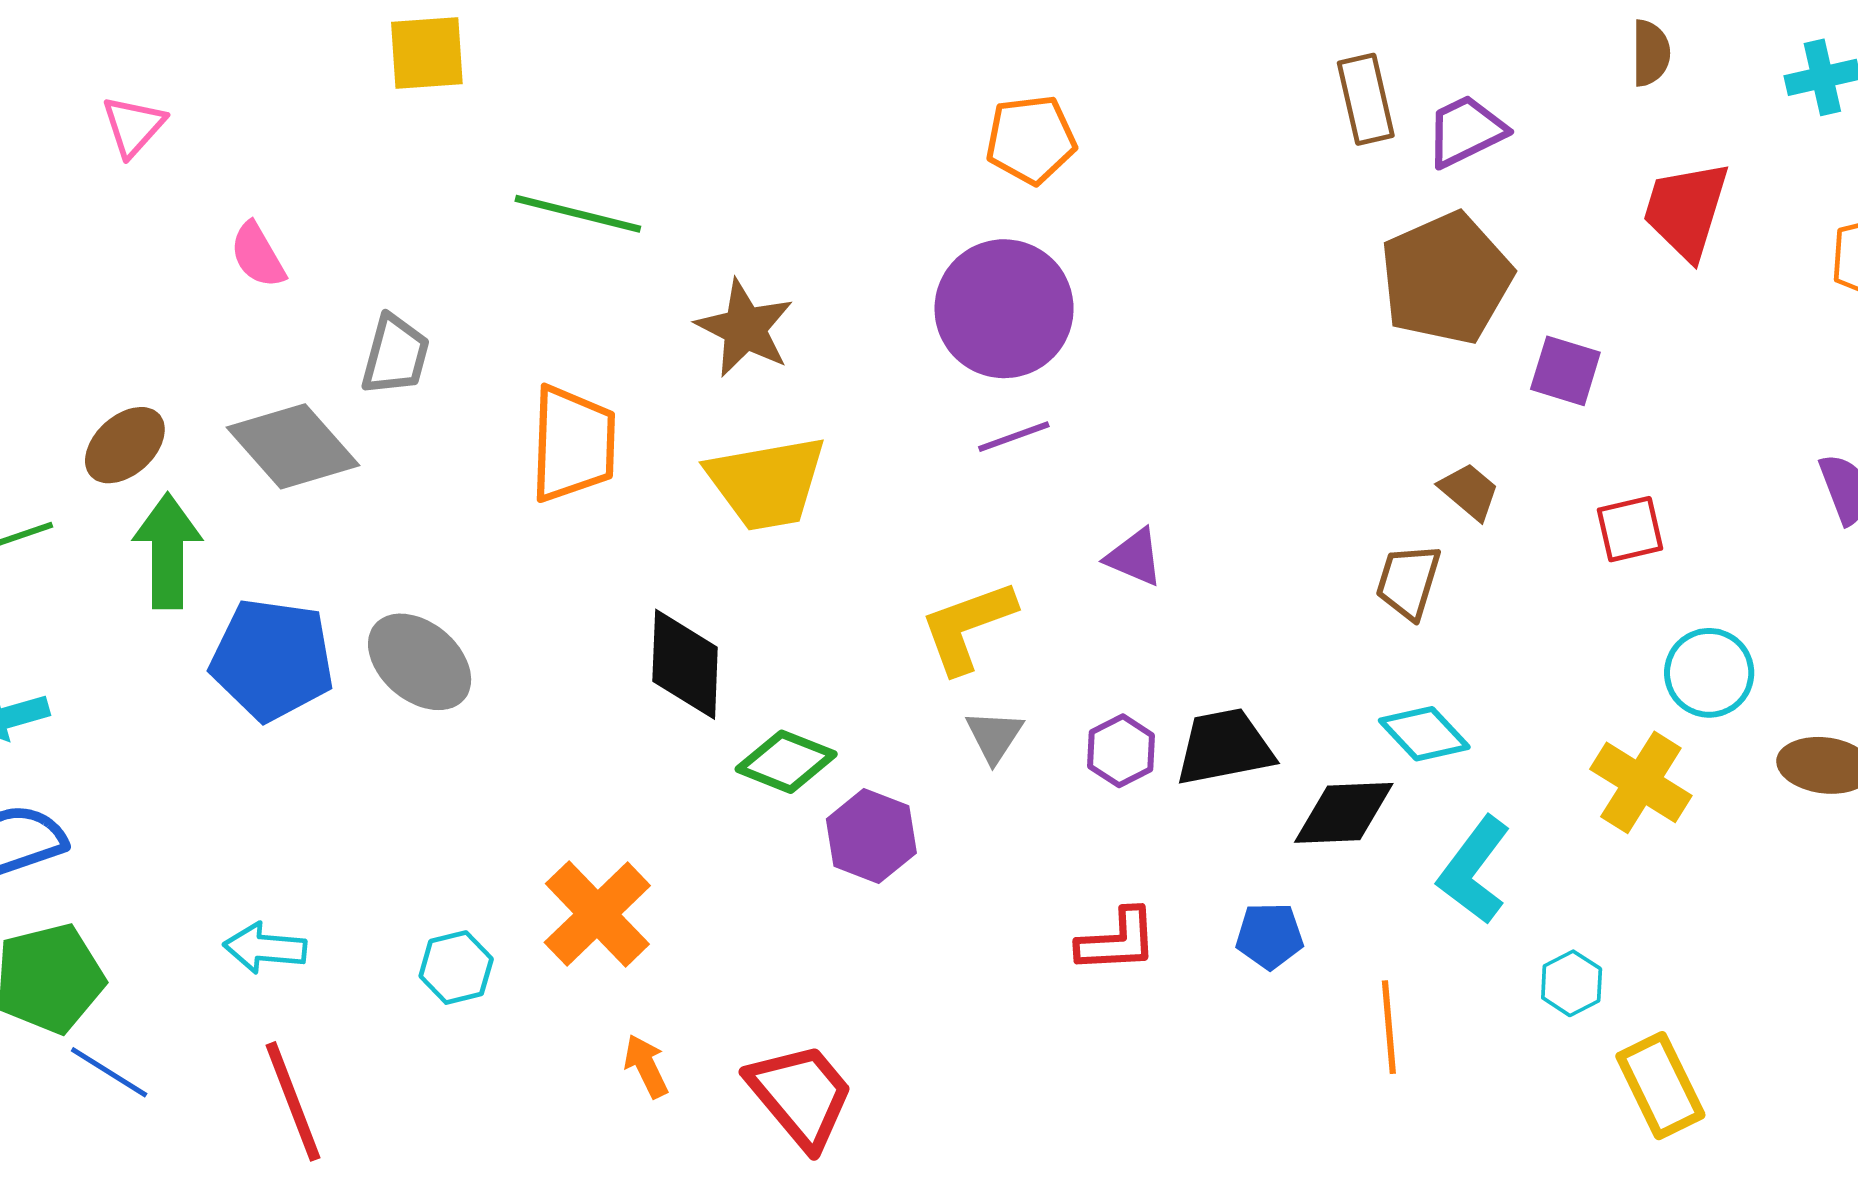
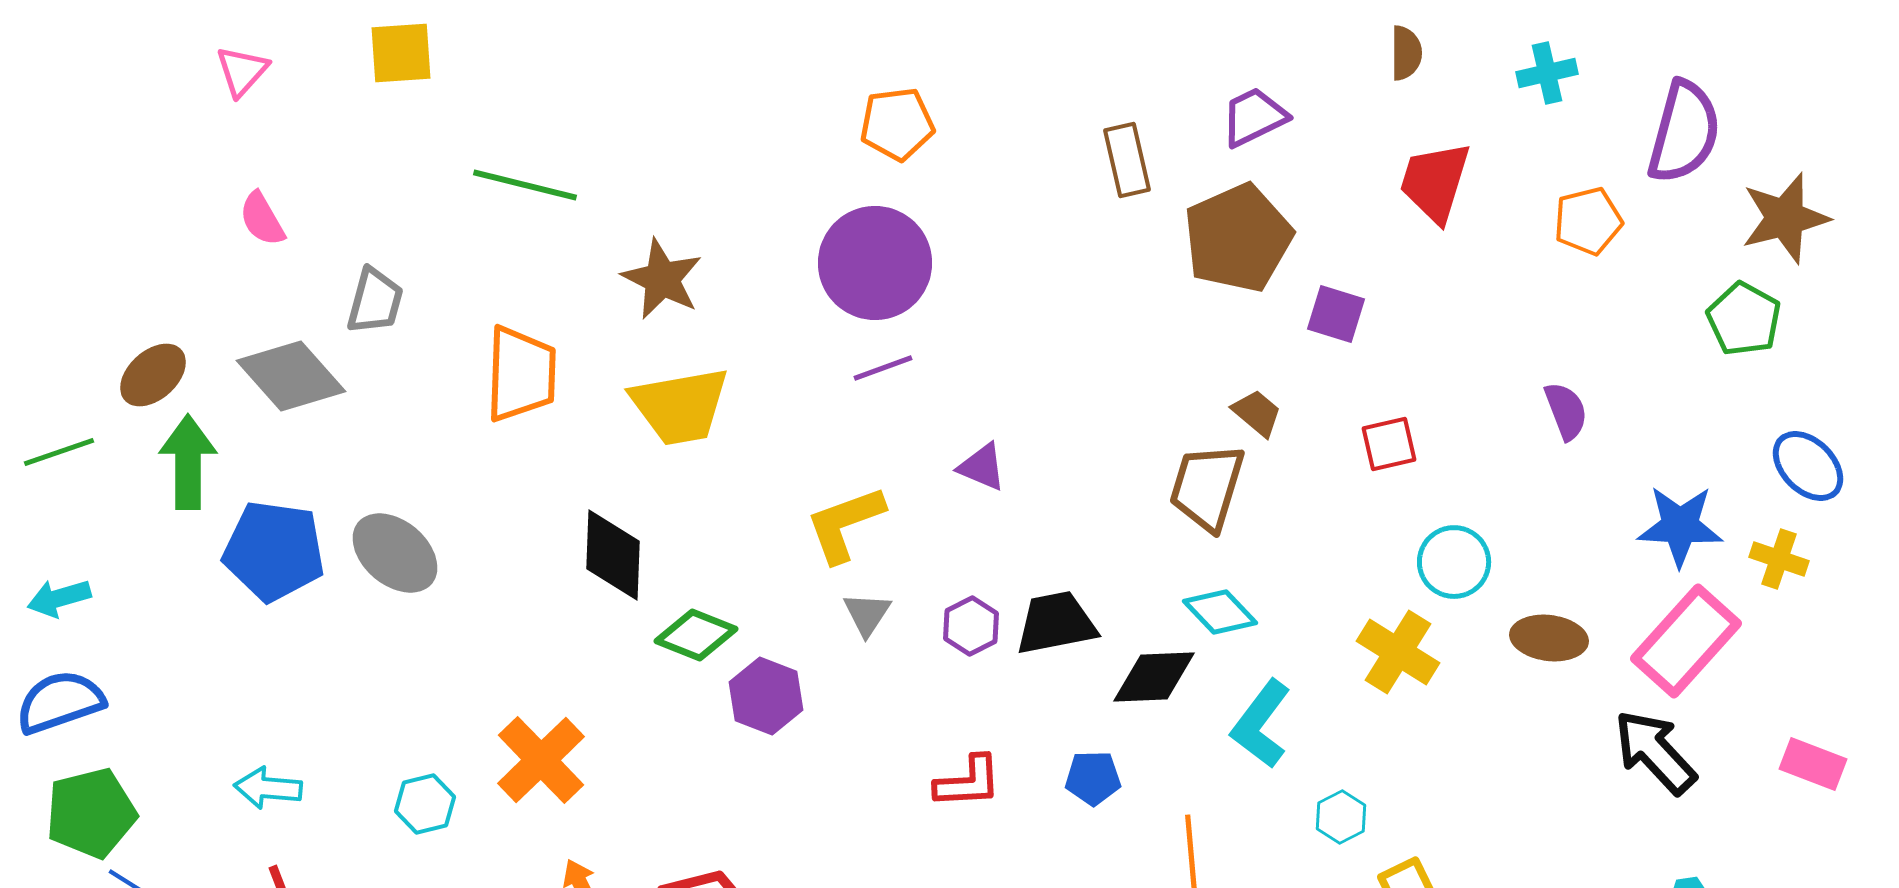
brown rectangle: (1366, 99) -> (1127, 160), moved
pink triangle: (133, 126) -> (242, 71), moved
brown trapezoid: (1408, 582) -> (1207, 487), size x1.4

